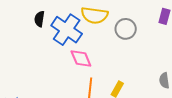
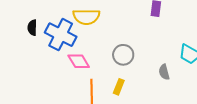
gray circle: (126, 29) -> (123, 55), moved

